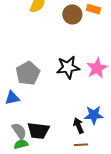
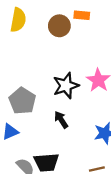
black arrow: (78, 126) -> (61, 120), moved

